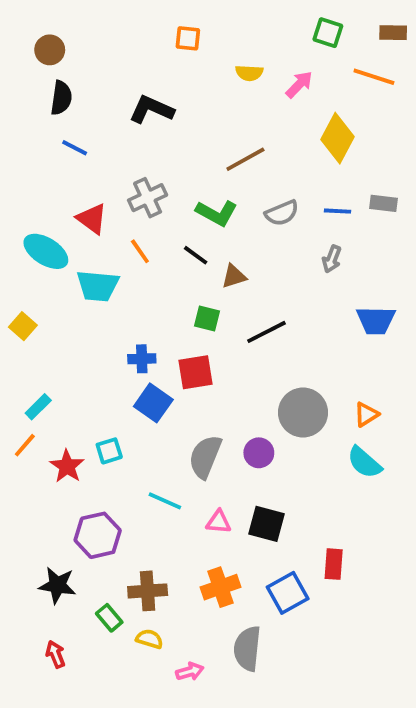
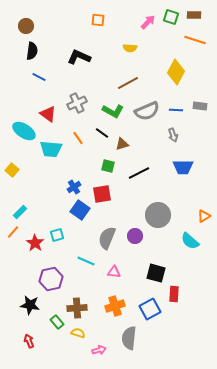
brown rectangle: (393, 33) -> (194, 15), moved
yellow semicircle: (249, 73) -> (130, 48), moved
pink arrow: (299, 84) -> (148, 22), moved
gray semicircle: (282, 213) -> (147, 111), size x1.4
orange line: (140, 251) -> (78, 138), moved
gray arrow: (332, 259) -> (173, 135), turned -40
blue trapezoid: (376, 320) -> (183, 167), moved
blue cross: (142, 359) -> (74, 187), turned -32
orange triangle: (366, 414) -> (204, 216), moved
black square: (267, 524) -> (156, 273), moved

